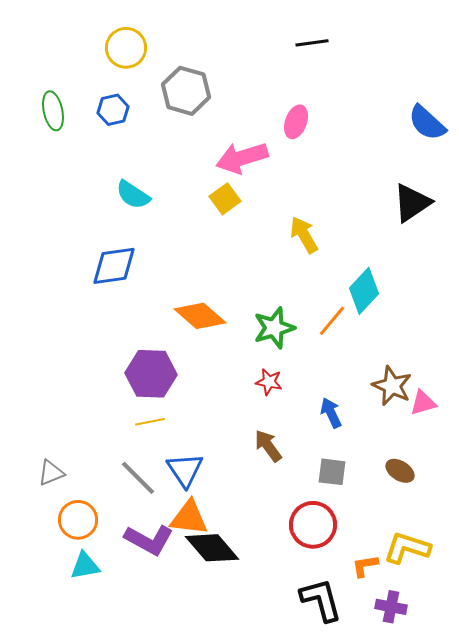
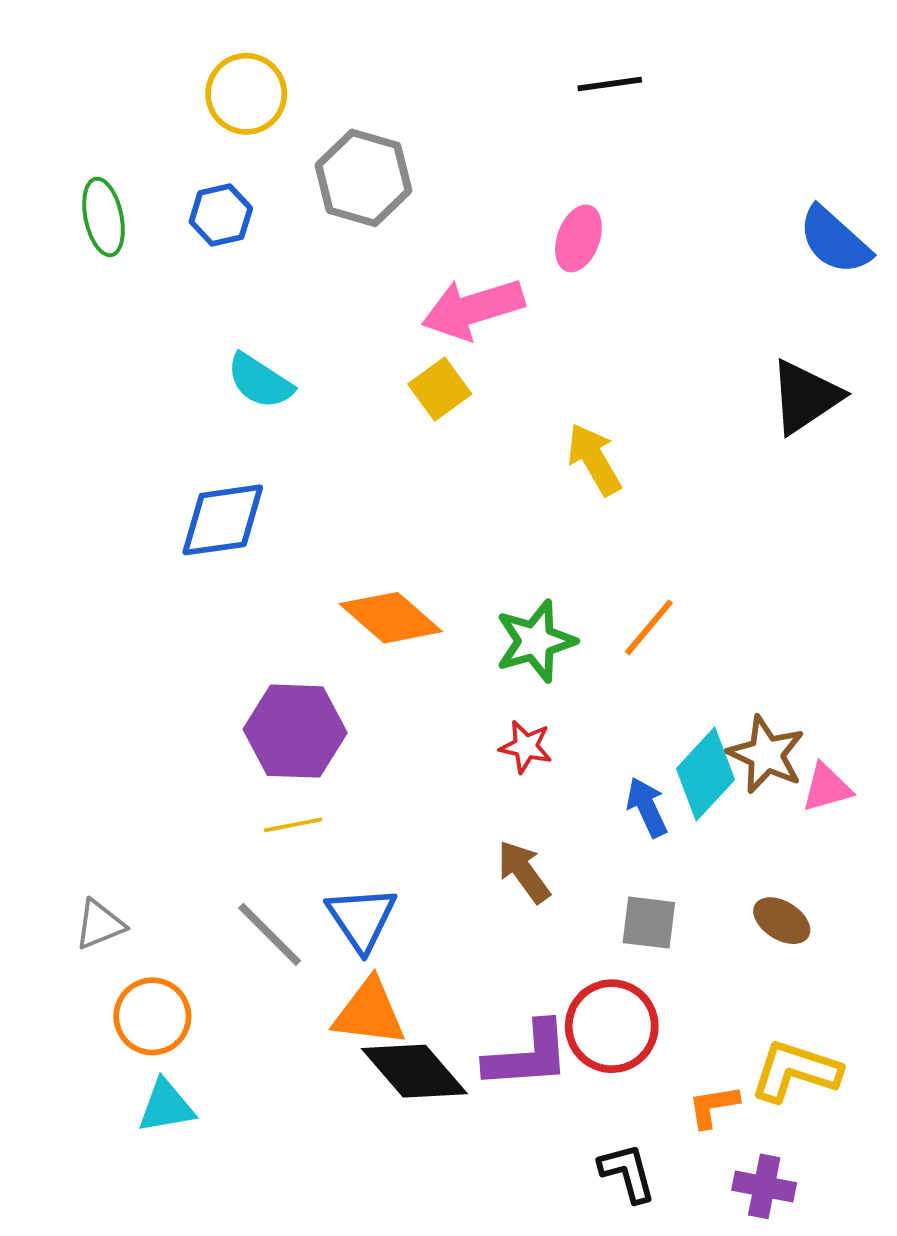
cyan diamond: (364, 291) -> (706, 774), moved
purple L-shape: (149, 540) -> (528, 1055), moved, turned -33
black L-shape: (321, 600) -> (627, 1173), size x0.7

